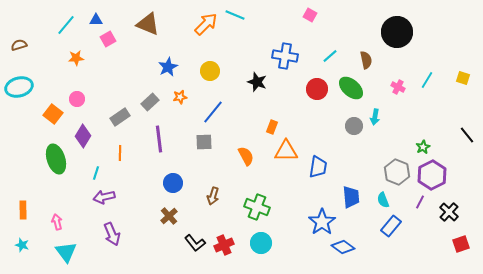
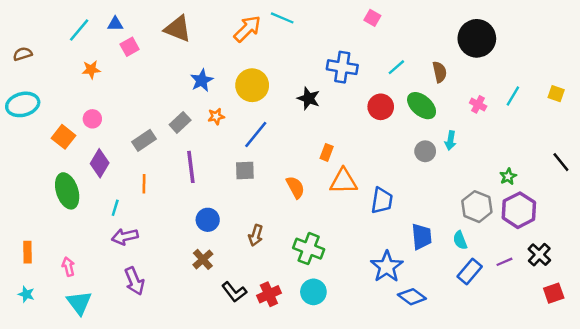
yellow circle: (210, 71) -> (252, 85), size x1.4
purple line: (420, 202) -> (504, 262), moved, turned 40

